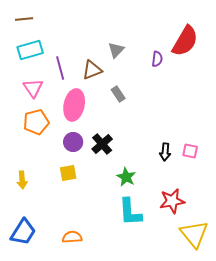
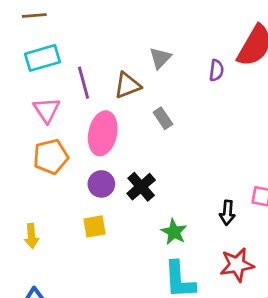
black arrow: (165, 152) -> (227, 213), moved

